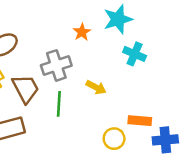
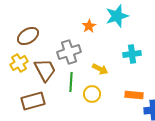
cyan cross: (135, 54) -> (132, 54), moved, turned -30
yellow circle: (114, 139) -> (92, 94), moved

